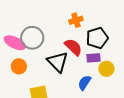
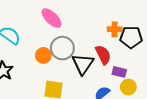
gray circle: (32, 38) -> (62, 48), moved
black pentagon: (97, 38) -> (131, 37), moved
pink ellipse: (15, 43) -> (52, 18), moved

